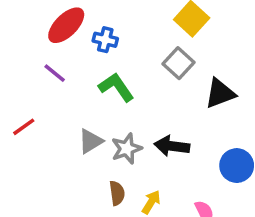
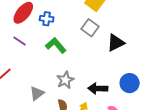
gray triangle: (91, 141) -> (37, 93), moved
black arrow: (172, 146) -> (98, 88), moved

